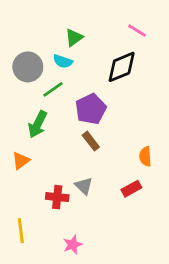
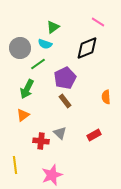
orange semicircle: (145, 156) -> (106, 97), moved
orange triangle: (21, 161) -> (23, 115), moved
pink star: (73, 245) -> (52, 175), size x1.5

